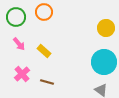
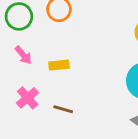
yellow rectangle: (44, 51) -> (59, 65), turned -48

